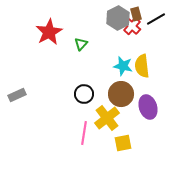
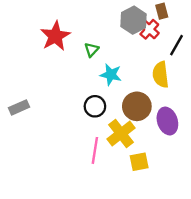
brown rectangle: (136, 14) -> (162, 11), moved
black line: (156, 19) -> (176, 45), moved, turned -30
cyan star: (123, 66) -> (111, 75), moved

